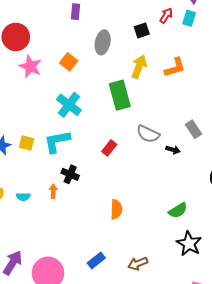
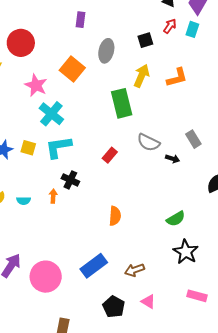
orange square: (69, 62) -> (72, 69), size x1.4
pink star: (30, 67) -> (36, 85), moved
cyan cross: (69, 105) -> (51, 114), moved
blue rectangle: (96, 261) -> (94, 266), size x1.5

